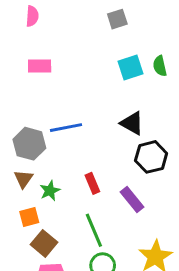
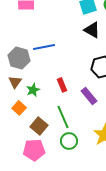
black triangle: (132, 123) -> (92, 30), moved
orange square: (29, 217) -> (19, 108), turned -32
brown square: (44, 243) -> (39, 126), moved

